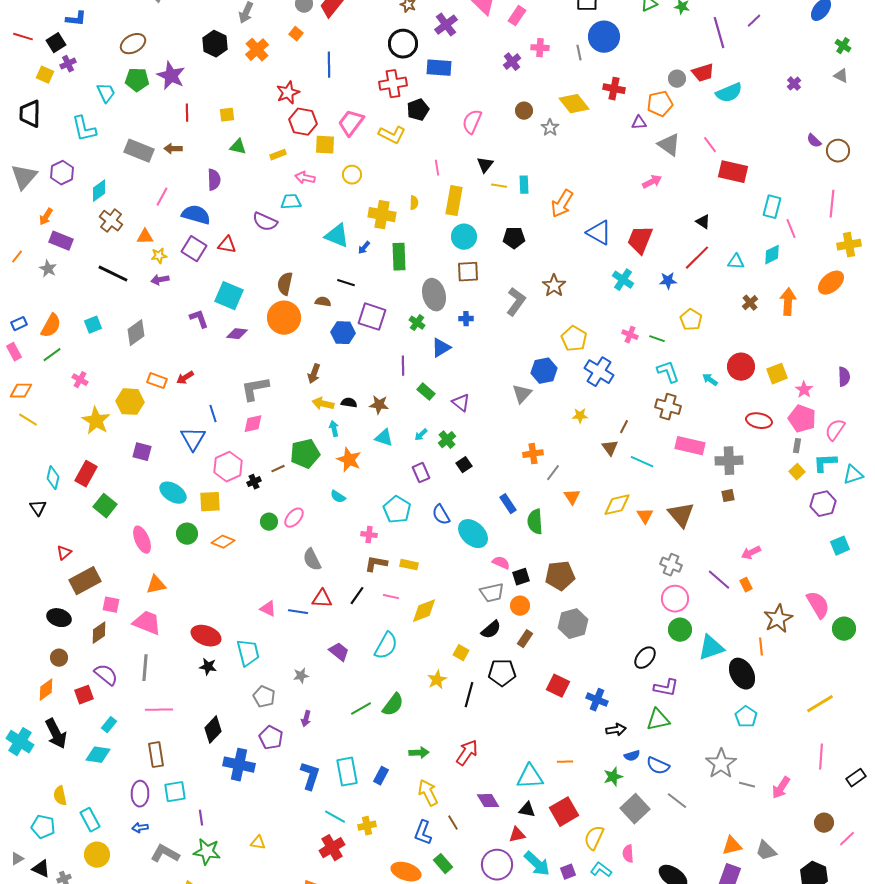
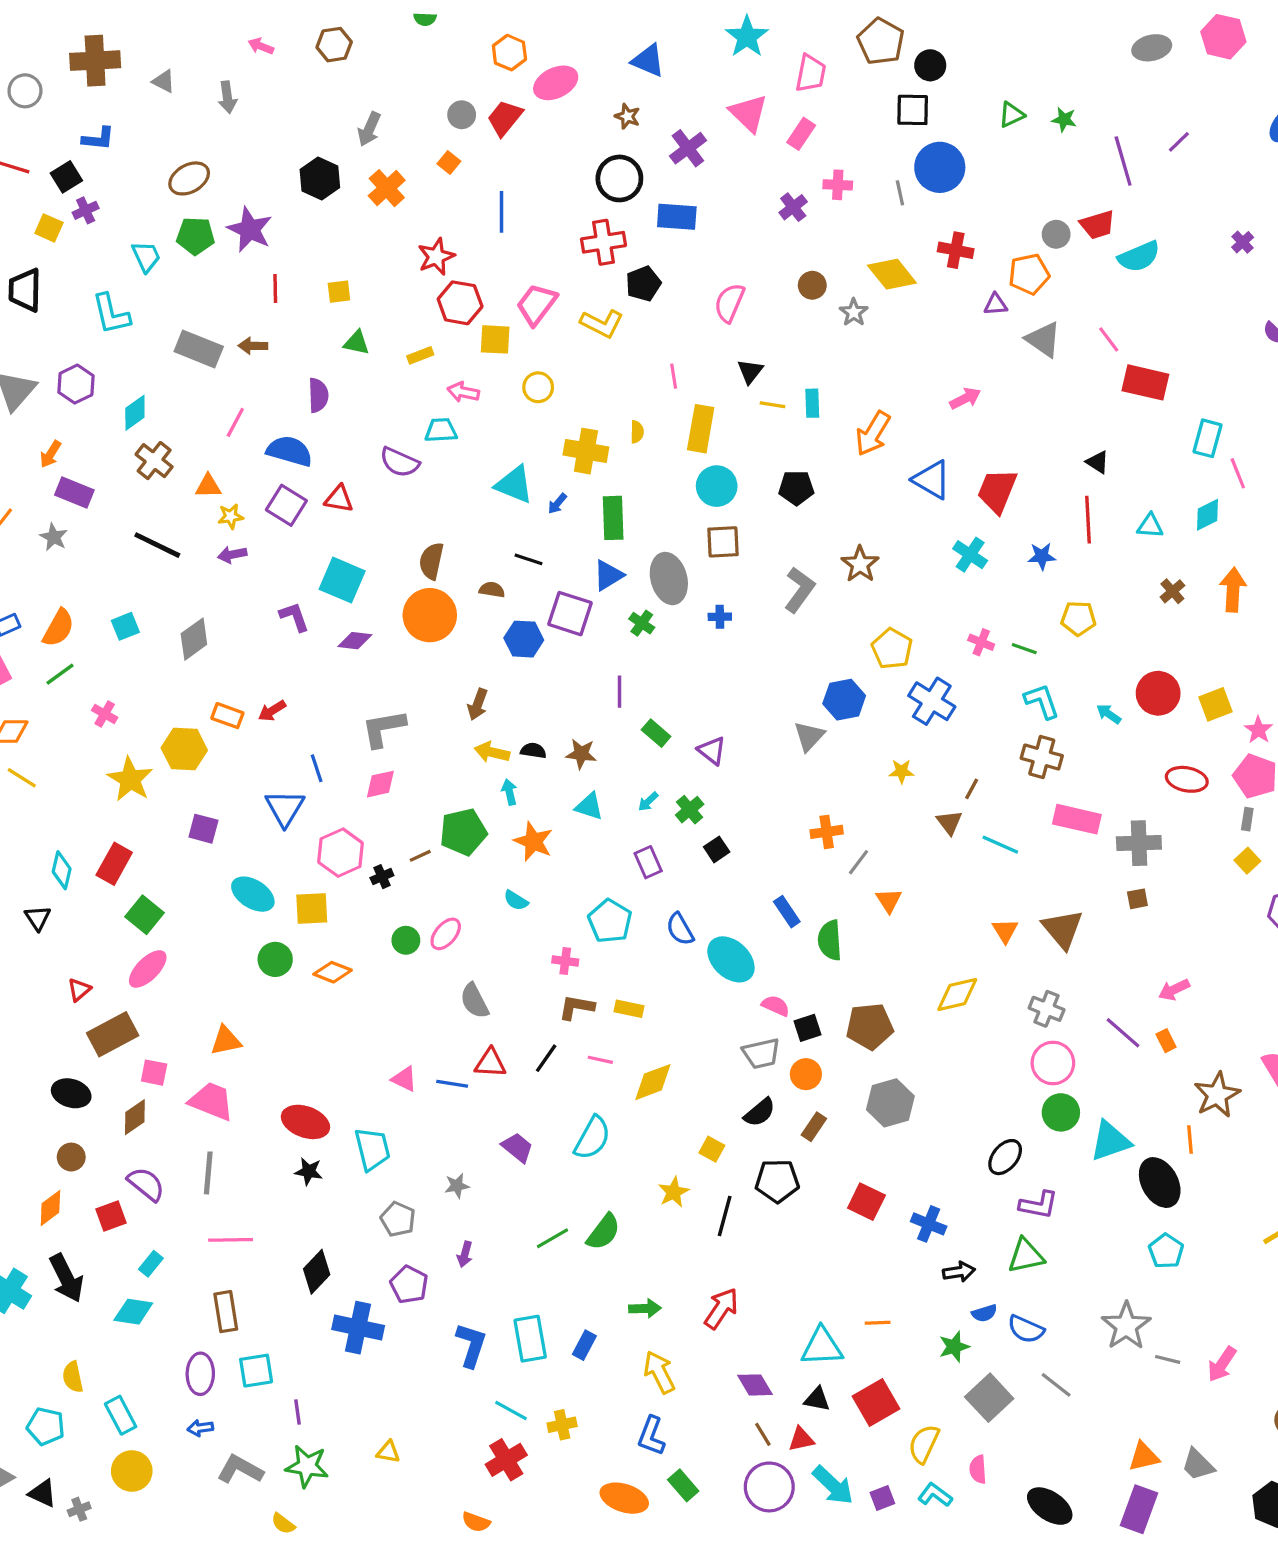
pink arrow: (652, 182) -> (965, 398), moved
red line: (697, 258) -> (1088, 520), turned -48
yellow pentagon: (691, 320) -> (1078, 618), turned -30
blue triangle: (441, 348) -> (608, 575), moved
yellow diamond: (617, 505) -> (957, 994), moved
pink ellipse: (142, 540) -> (148, 969), moved, turned 68
brown line: (453, 823) -> (763, 1434), moved

